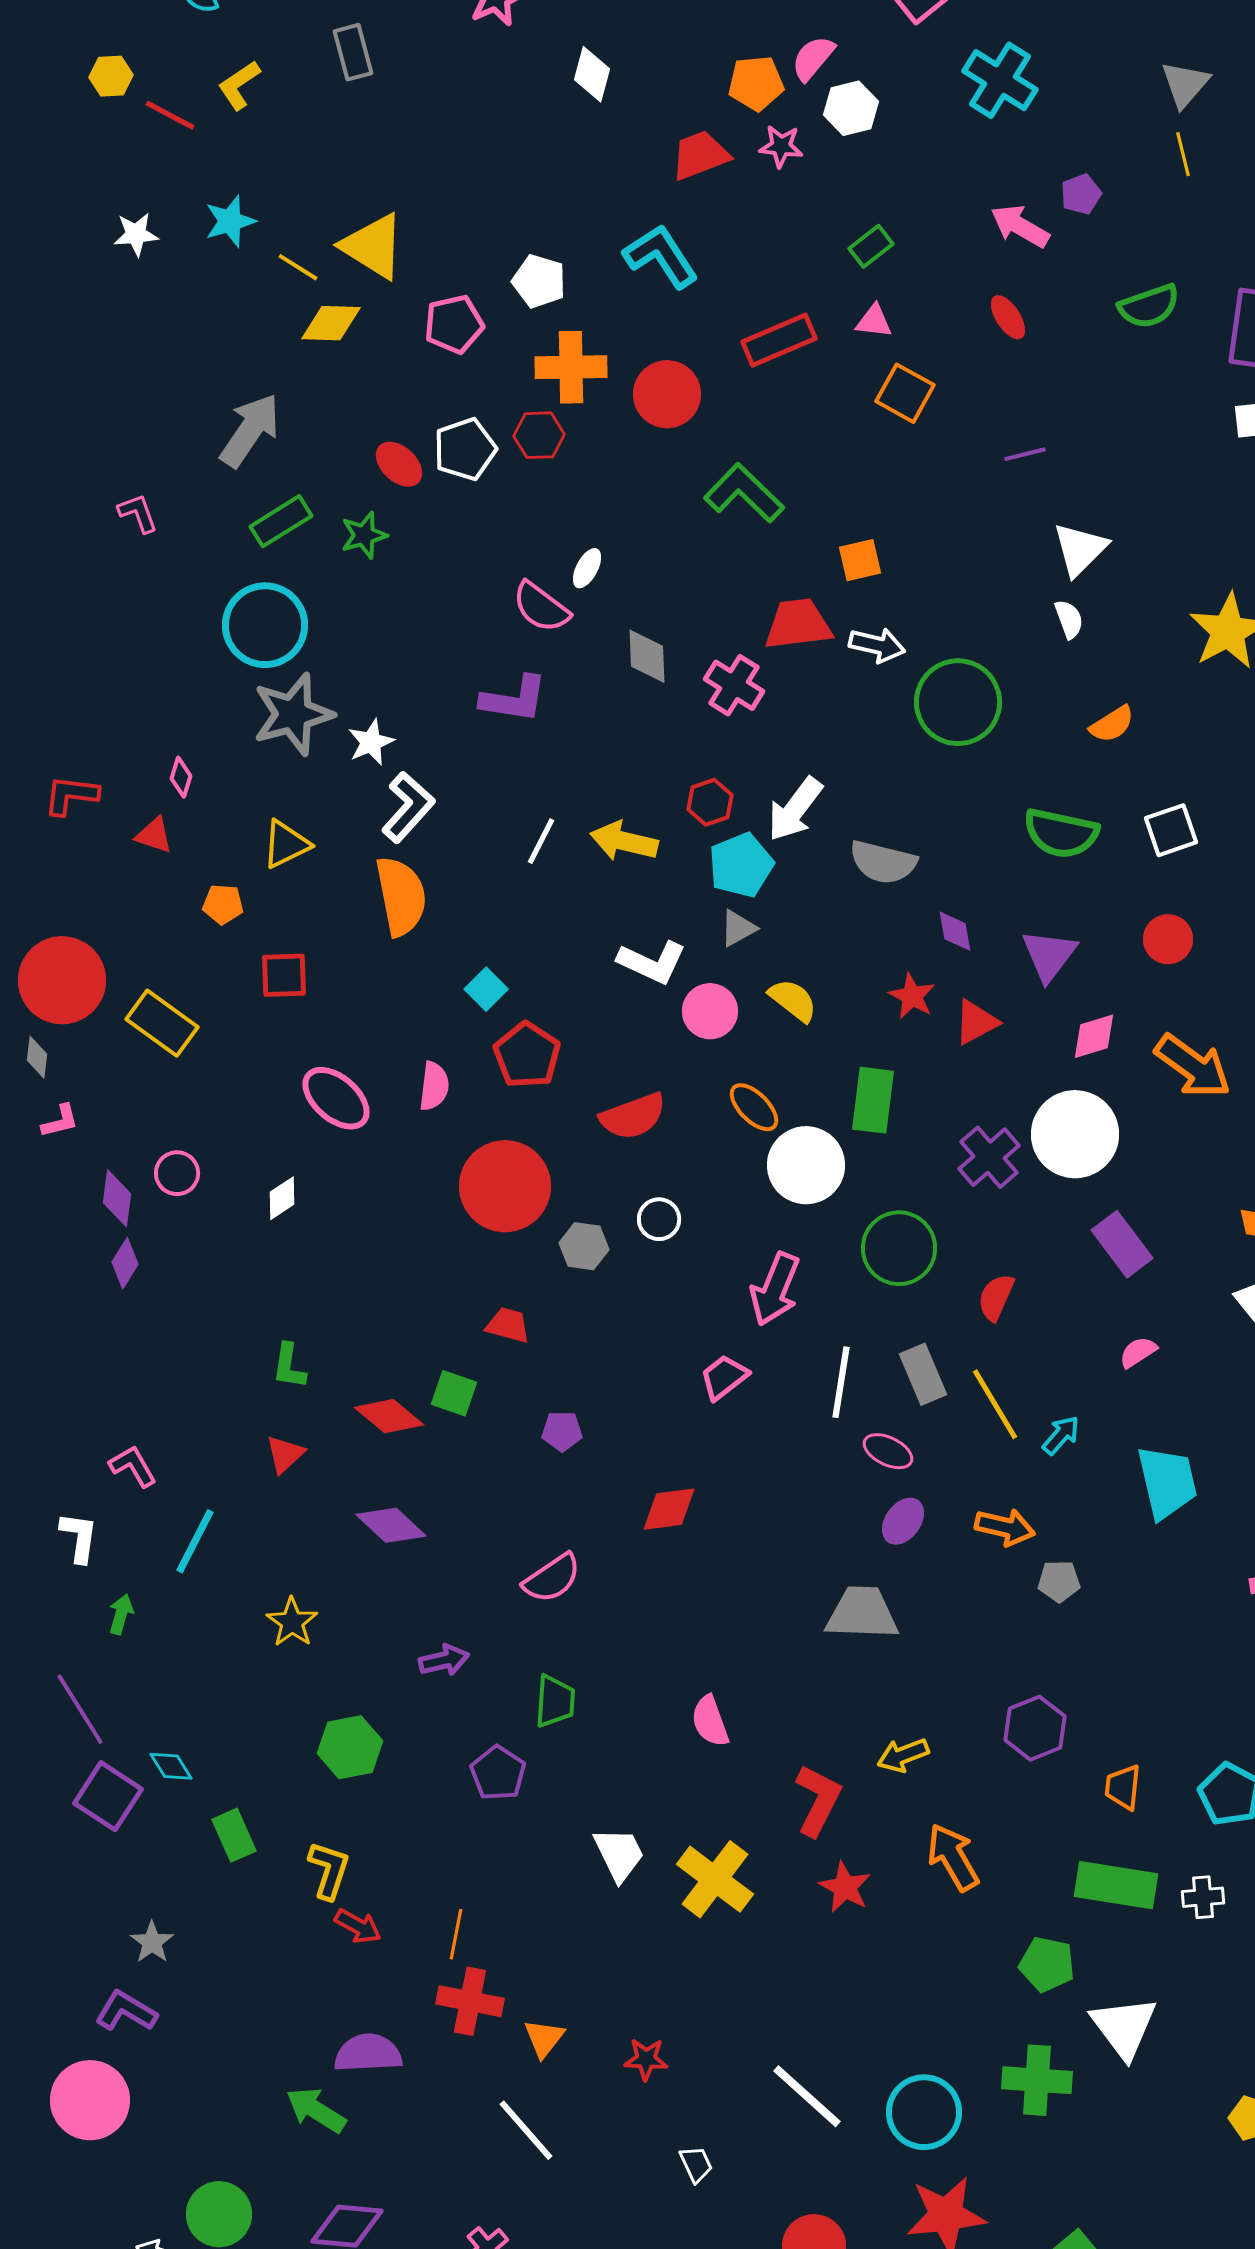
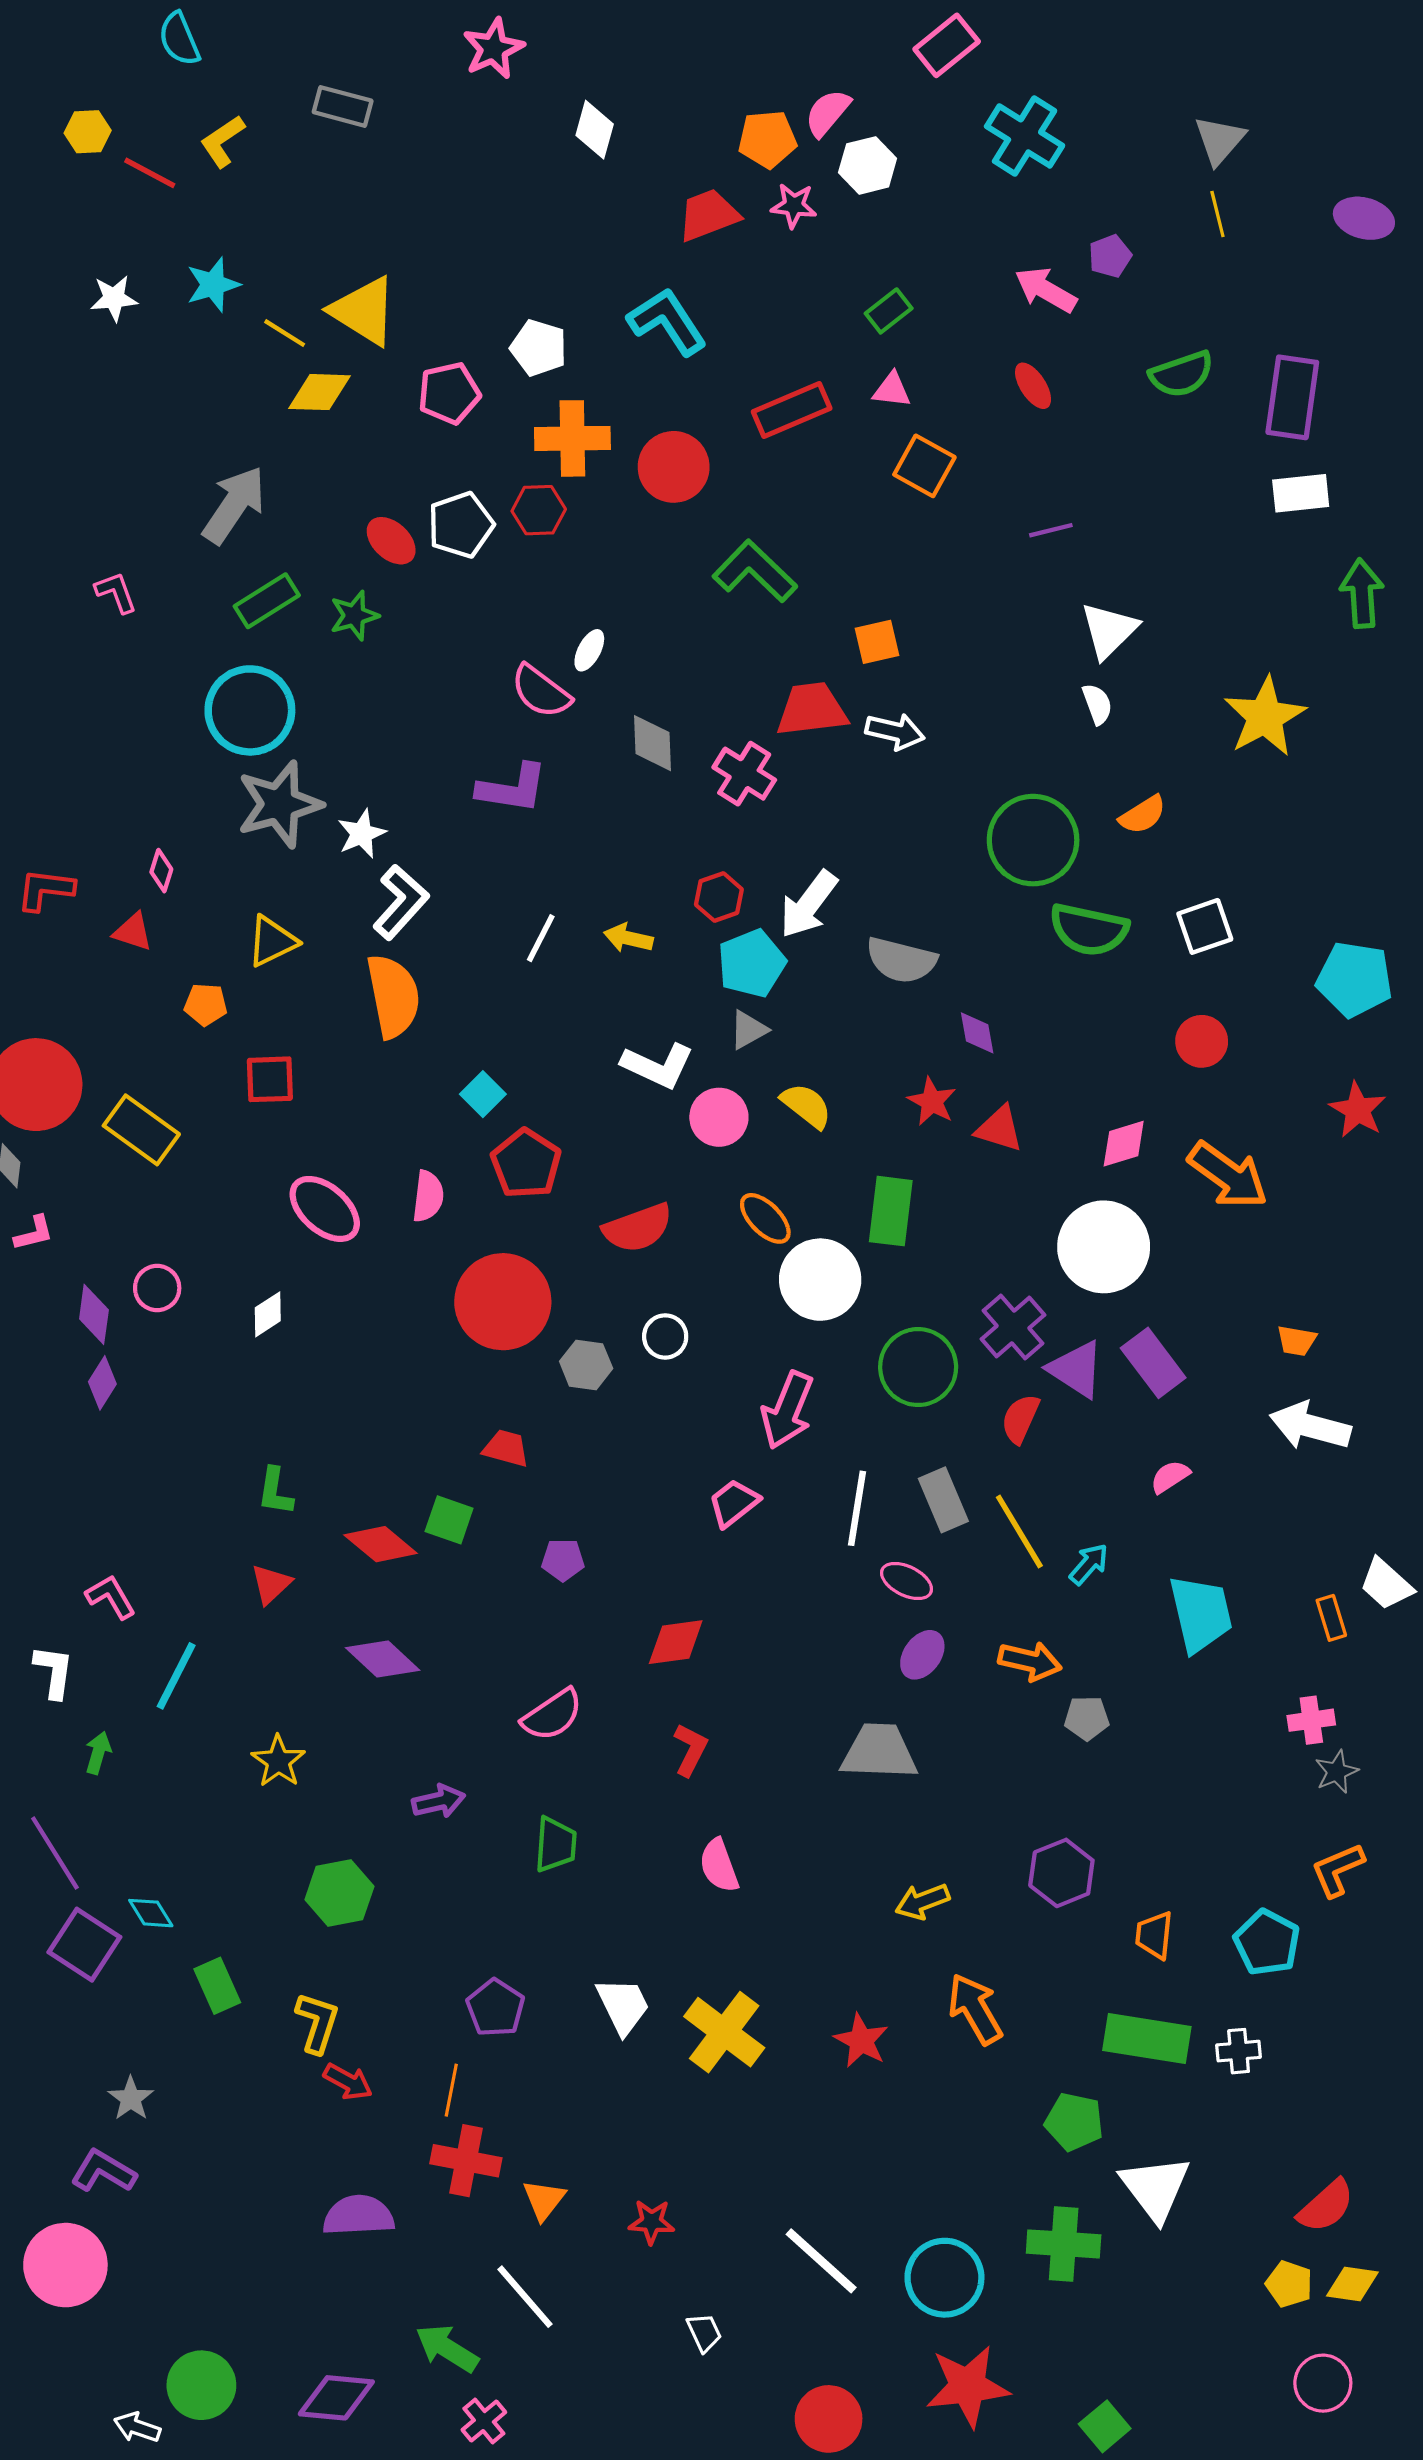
gray rectangle: (353, 52) -> (343, 106), turned -60
green circle: (958, 702) -> (1033, 840), moved
yellow arrow: (624, 841) -> (628, 938), size x0.7
purple triangle: (1049, 955) -> (1076, 1369), moved, turned -34
red triangle: (976, 1022) -> (999, 1129), turned 45
purple cross: (989, 1157) -> (1013, 1327), moved
purple pentagon: (498, 1773) -> (495, 2008), moved
red L-shape: (818, 1800) -> (690, 1750), moved, size x0.7
green arrow: (316, 2110) -> (447, 2348), moved

